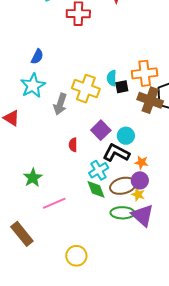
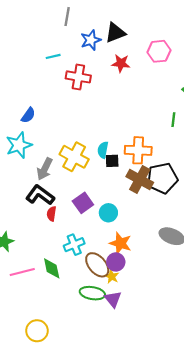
black L-shape: (116, 153) -> (40, 195), moved
orange star: (141, 162) -> (120, 243), size x1.5
brown ellipse: (123, 186) -> (97, 265), turned 55
green diamond: (96, 189) -> (52, 268), moved
purple triangle: (143, 215) -> (113, 299), size x0.7

